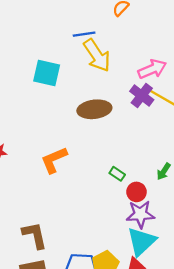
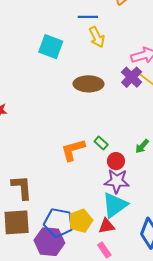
yellow arrow: (97, 55) -> (97, 37), size x0.7
orange L-shape: (54, 160) -> (73, 150), moved

